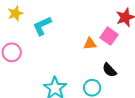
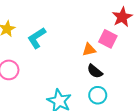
black semicircle: (109, 70) -> (95, 71), moved

